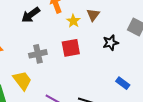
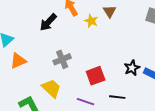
black star: (111, 43) -> (132, 68), moved
red square: (71, 48) -> (96, 76), moved

